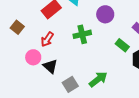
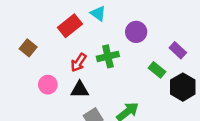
red arrow: (47, 39) -> (78, 63), moved
black triangle: (50, 66) -> (80, 90), moved, turned -42

